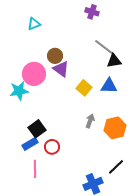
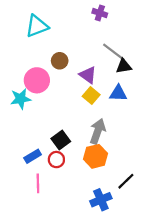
cyan triangle: (34, 24) -> (37, 26), size x1.6
purple triangle: (61, 69) -> (88, 75), moved
gray arrow: (90, 121) -> (98, 131), size x1.6
orange hexagon: (115, 128) -> (95, 156), moved
black square: (37, 129) -> (61, 140), moved

